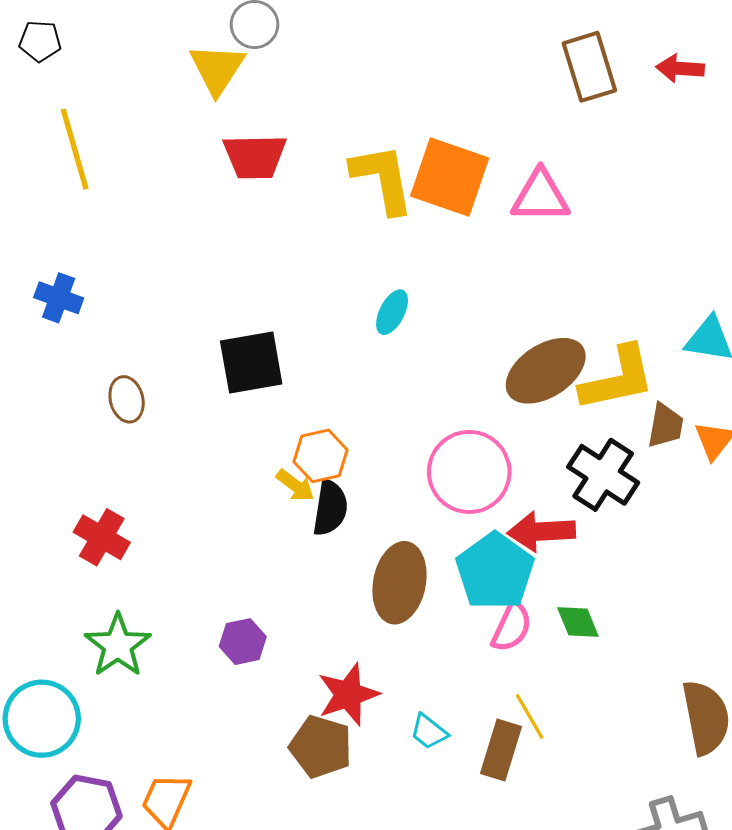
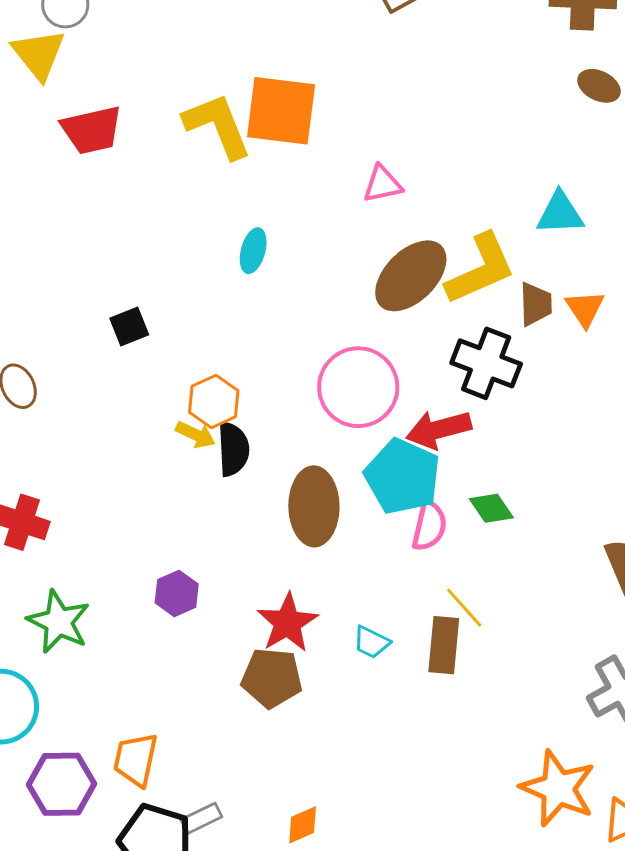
pink triangle: (540, 196) -> (382, 184), moved, size x0.7
black square: (251, 363) -> (129, 327), size x0.6

